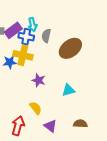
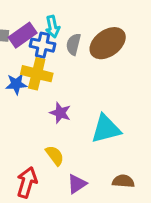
brown ellipse: (70, 48) -> (108, 43), moved
cyan triangle: (68, 90) -> (106, 129), size x1.5
purple triangle: (50, 126) -> (77, 184), turned 48

